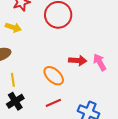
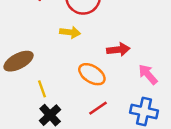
yellow arrow: (13, 27) -> (70, 32), moved
pink arrow: (100, 62) -> (148, 74), moved

